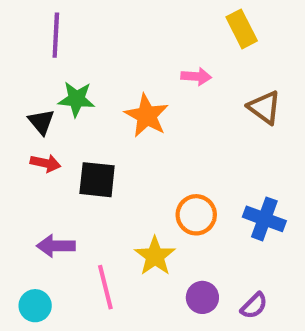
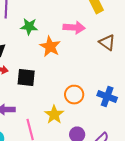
pink arrow: (196, 76) -> (74, 28), size x1.5
green star: (76, 99) -> (29, 27), moved

